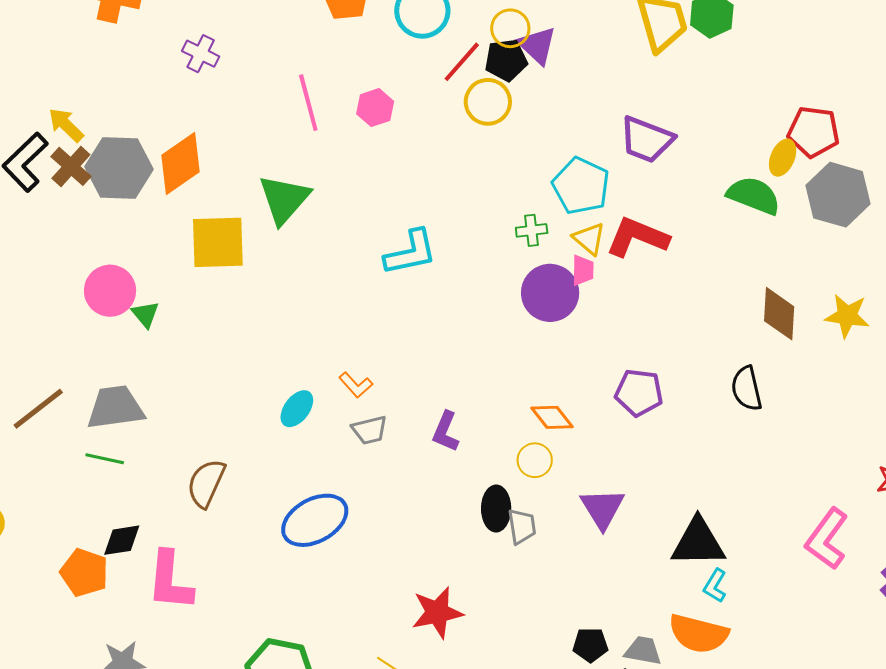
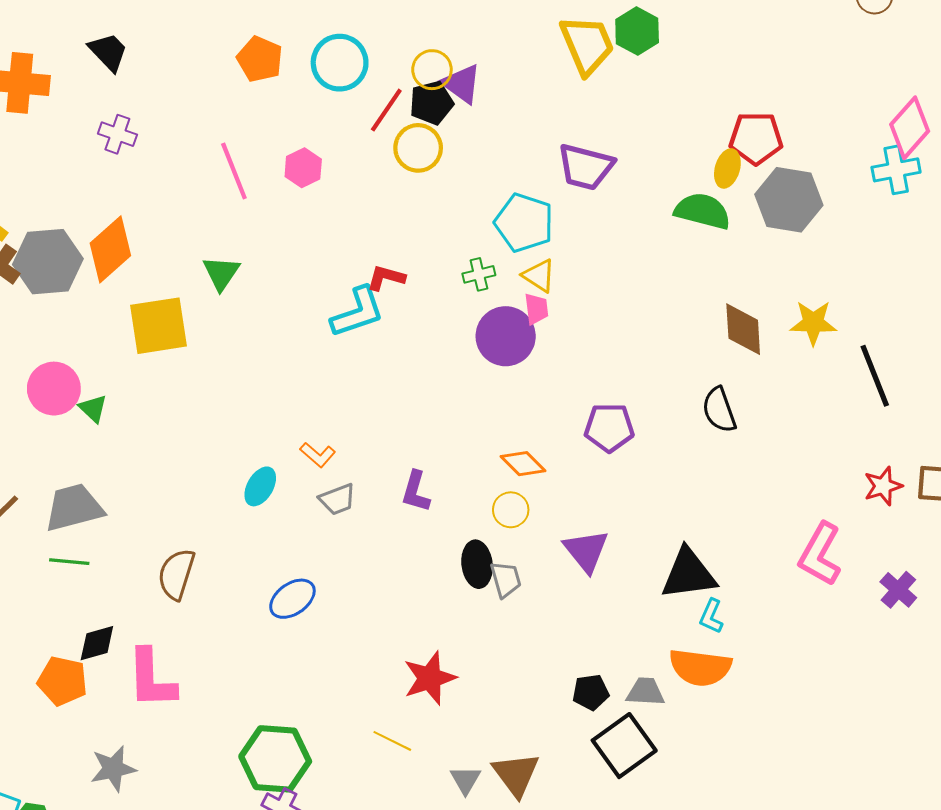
green triangle: (284, 199) -> (221, 273), size x0.7
red L-shape: (637, 237) -> (386, 278), moved, size x0.6
blue ellipse: (315, 520) -> (292, 599), size x0.7

